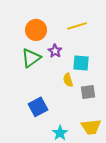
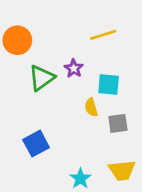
orange circle: (36, 30) -> (17, 40), moved
blue square: (38, 107) -> (36, 144), moved

